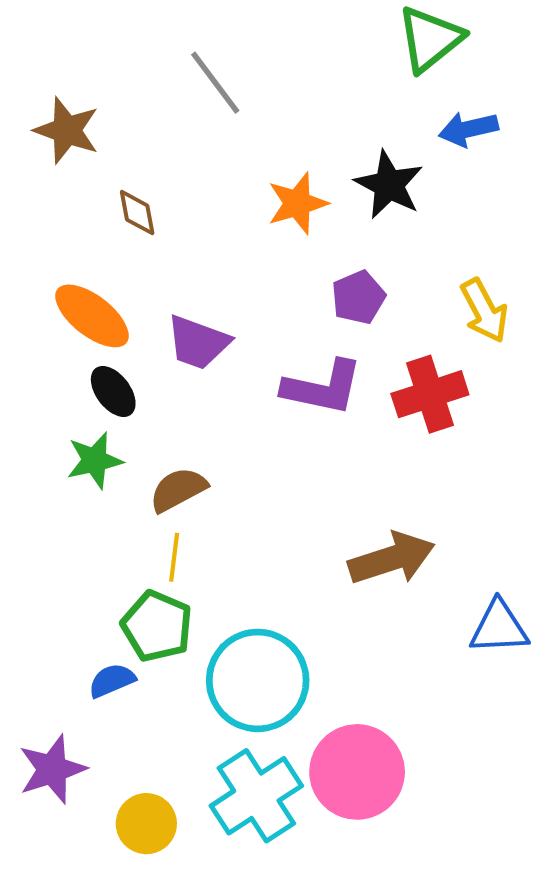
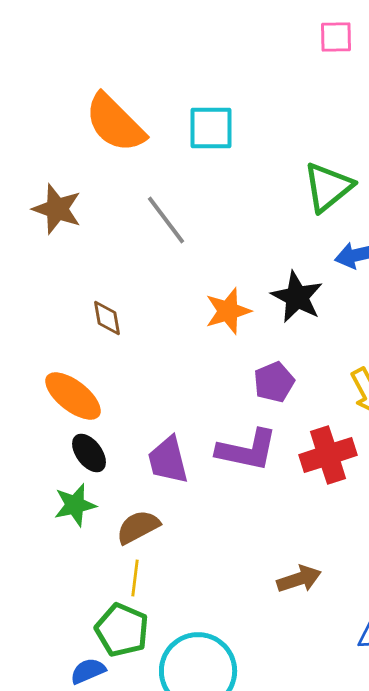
brown star: (67, 130) -> (57, 209), moved
purple trapezoid: (198, 342) -> (168, 460), moved, turned 56
brown arrow: (392, 559) -> (299, 579), size x0.7

